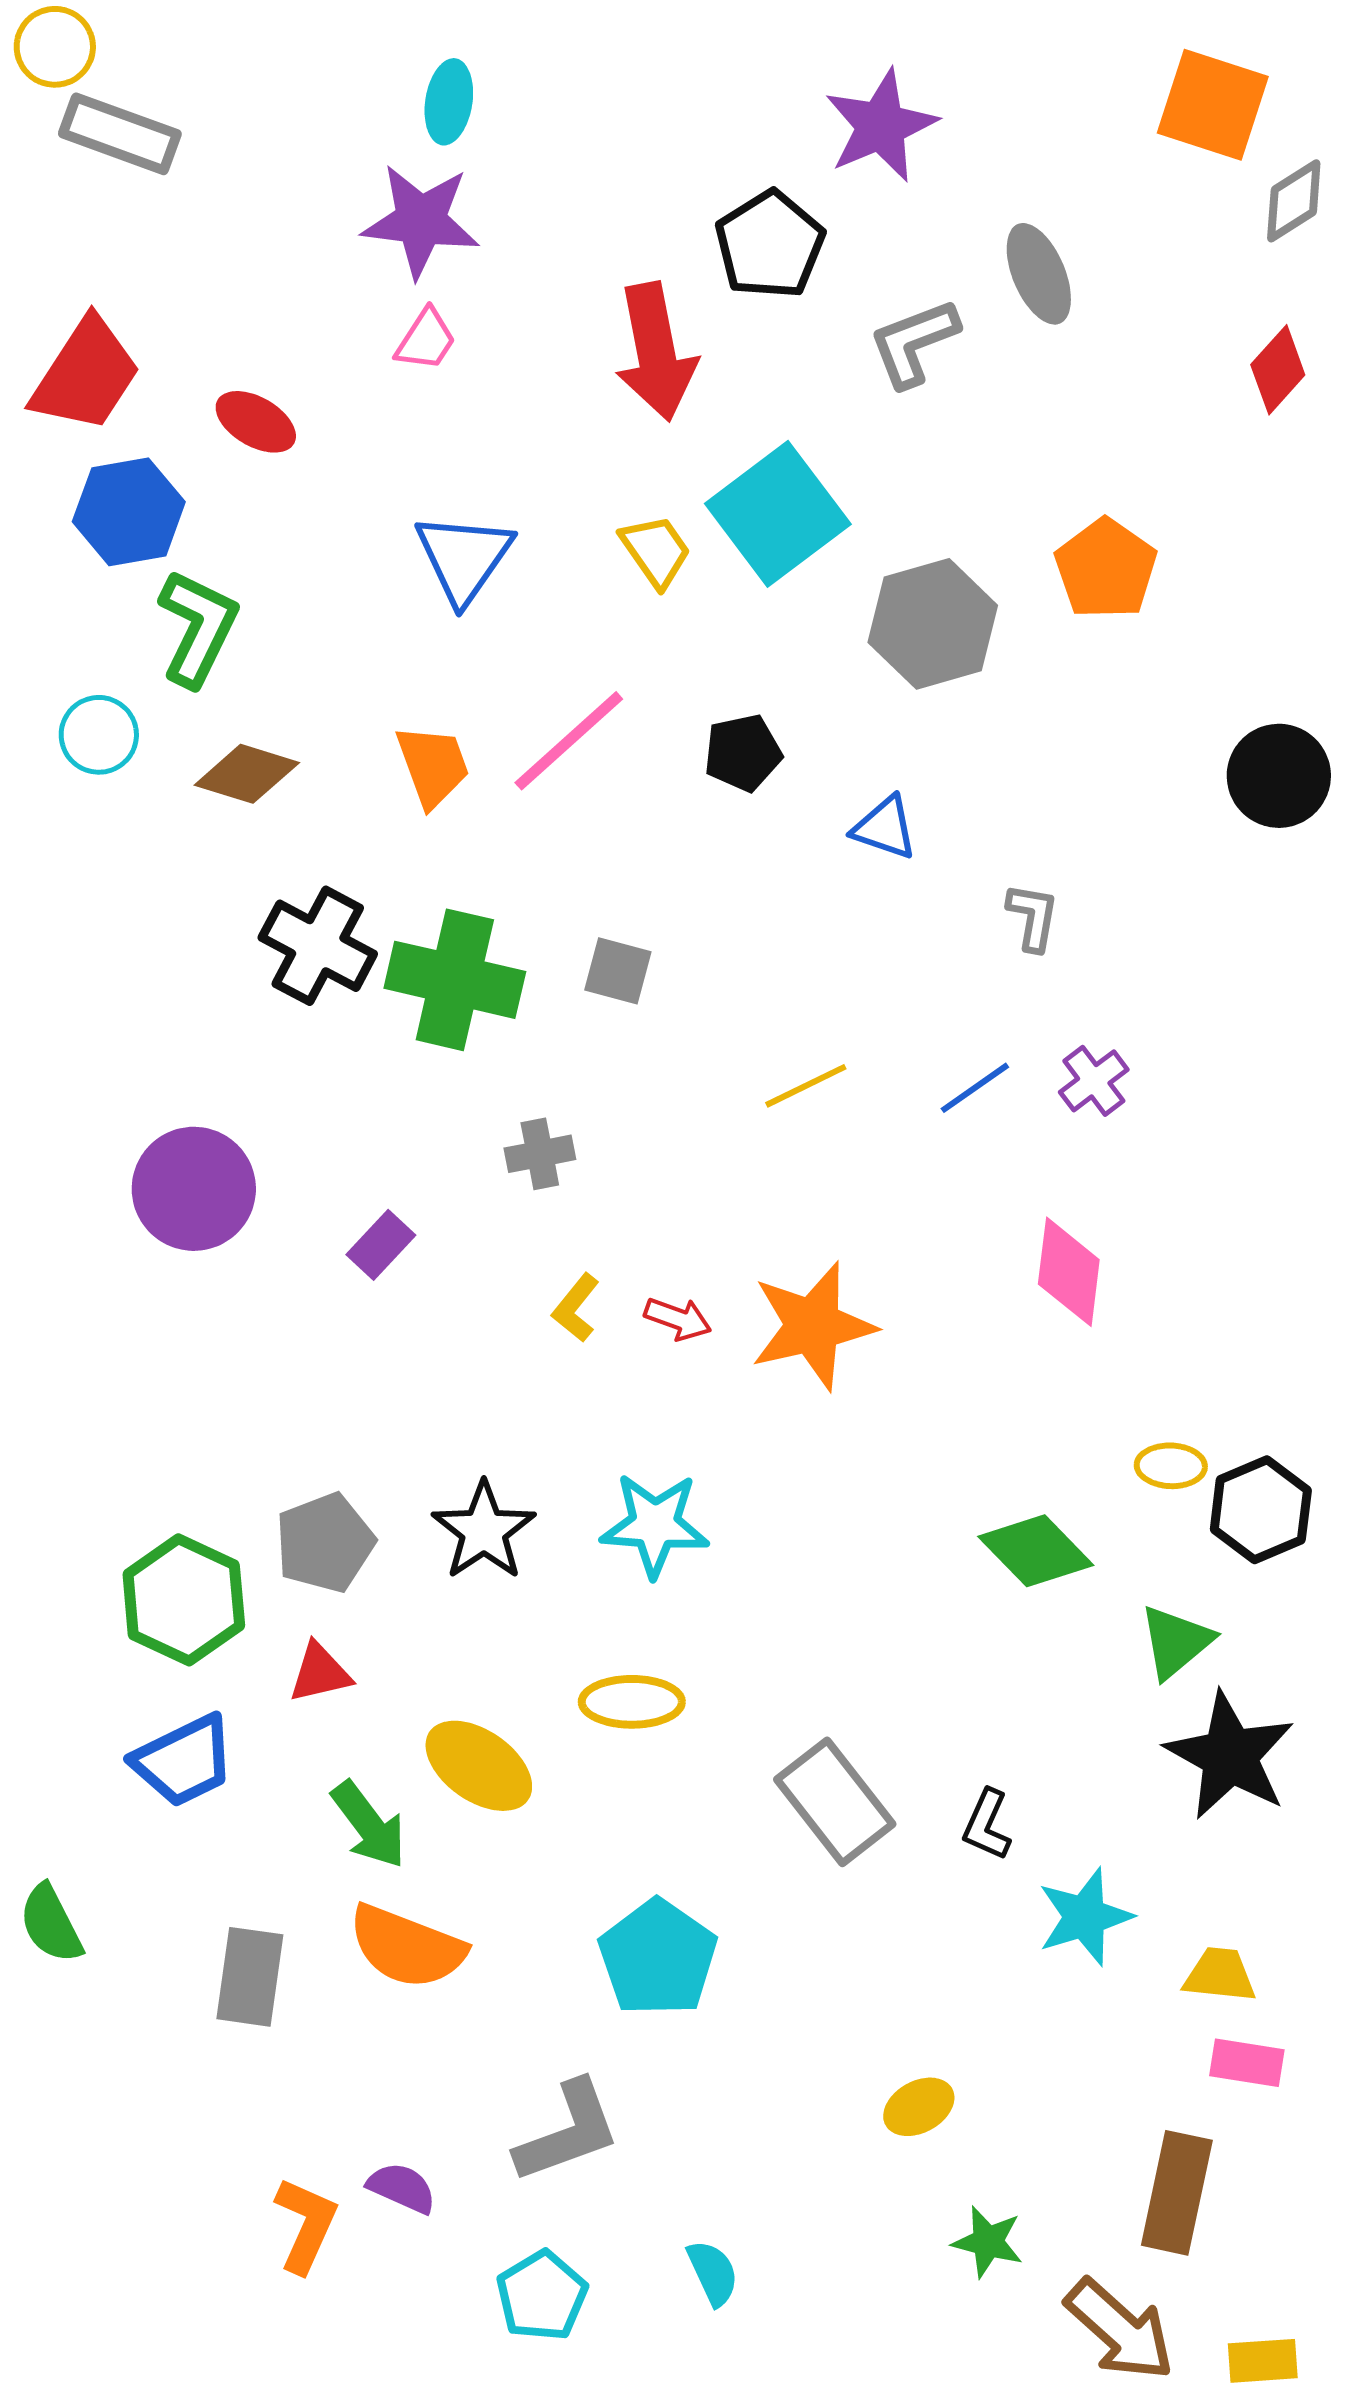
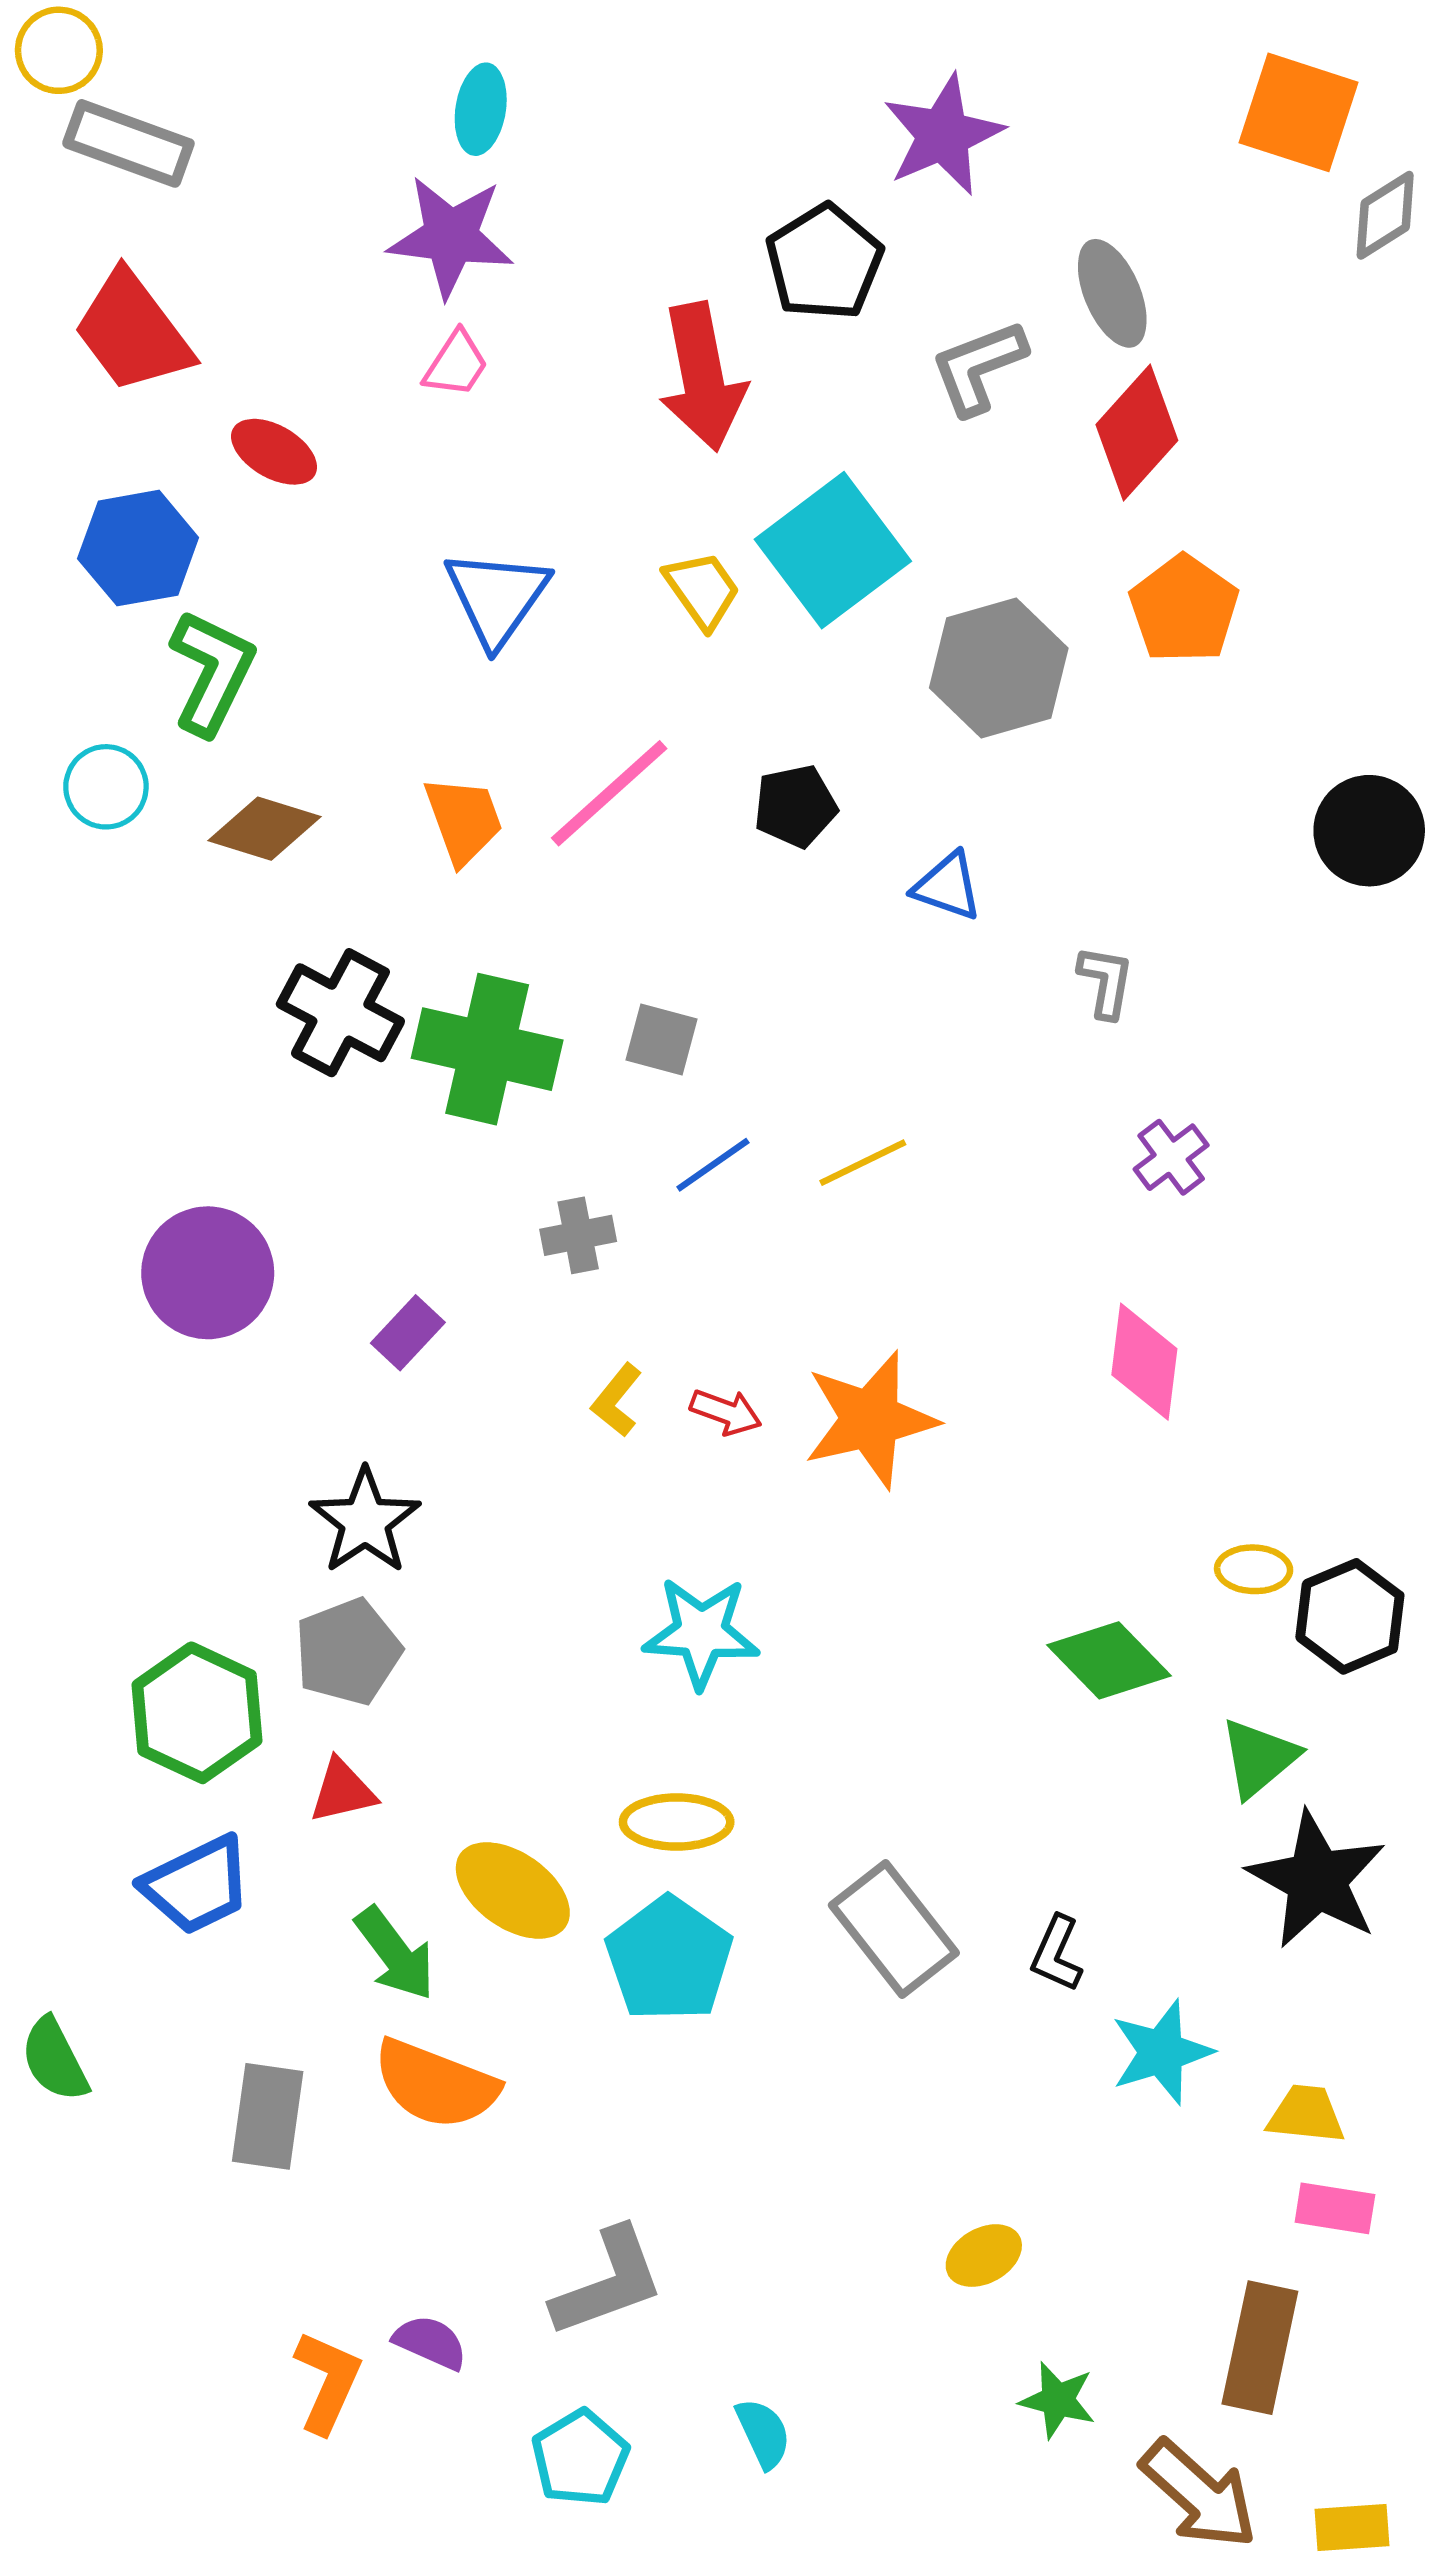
red diamond: (1278, 370) -> (1137, 432), moved, size x1.4
red trapezoid: (86, 375) -> (133, 332), moved, turned 110
blue line: (975, 1088) -> (713, 1165), moved
black star: (484, 1531) -> (365, 1521), moved
cyan pentagon: (658, 1958) -> (669, 1959), moved

